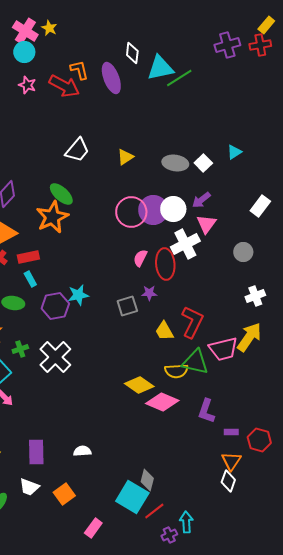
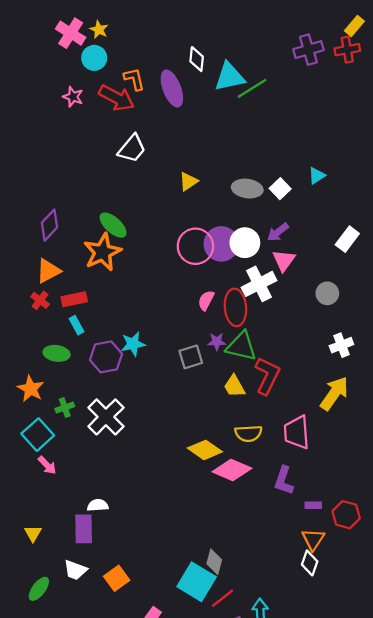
cyan circle: (24, 52) -> (94, 58), moved
white trapezoid: (77, 150) -> (132, 149), moved
pink trapezoid: (223, 349) -> (297, 432), moved, turned 100
green triangle: (195, 362) -> (241, 346), moved
white semicircle: (82, 451) -> (98, 505), moved

